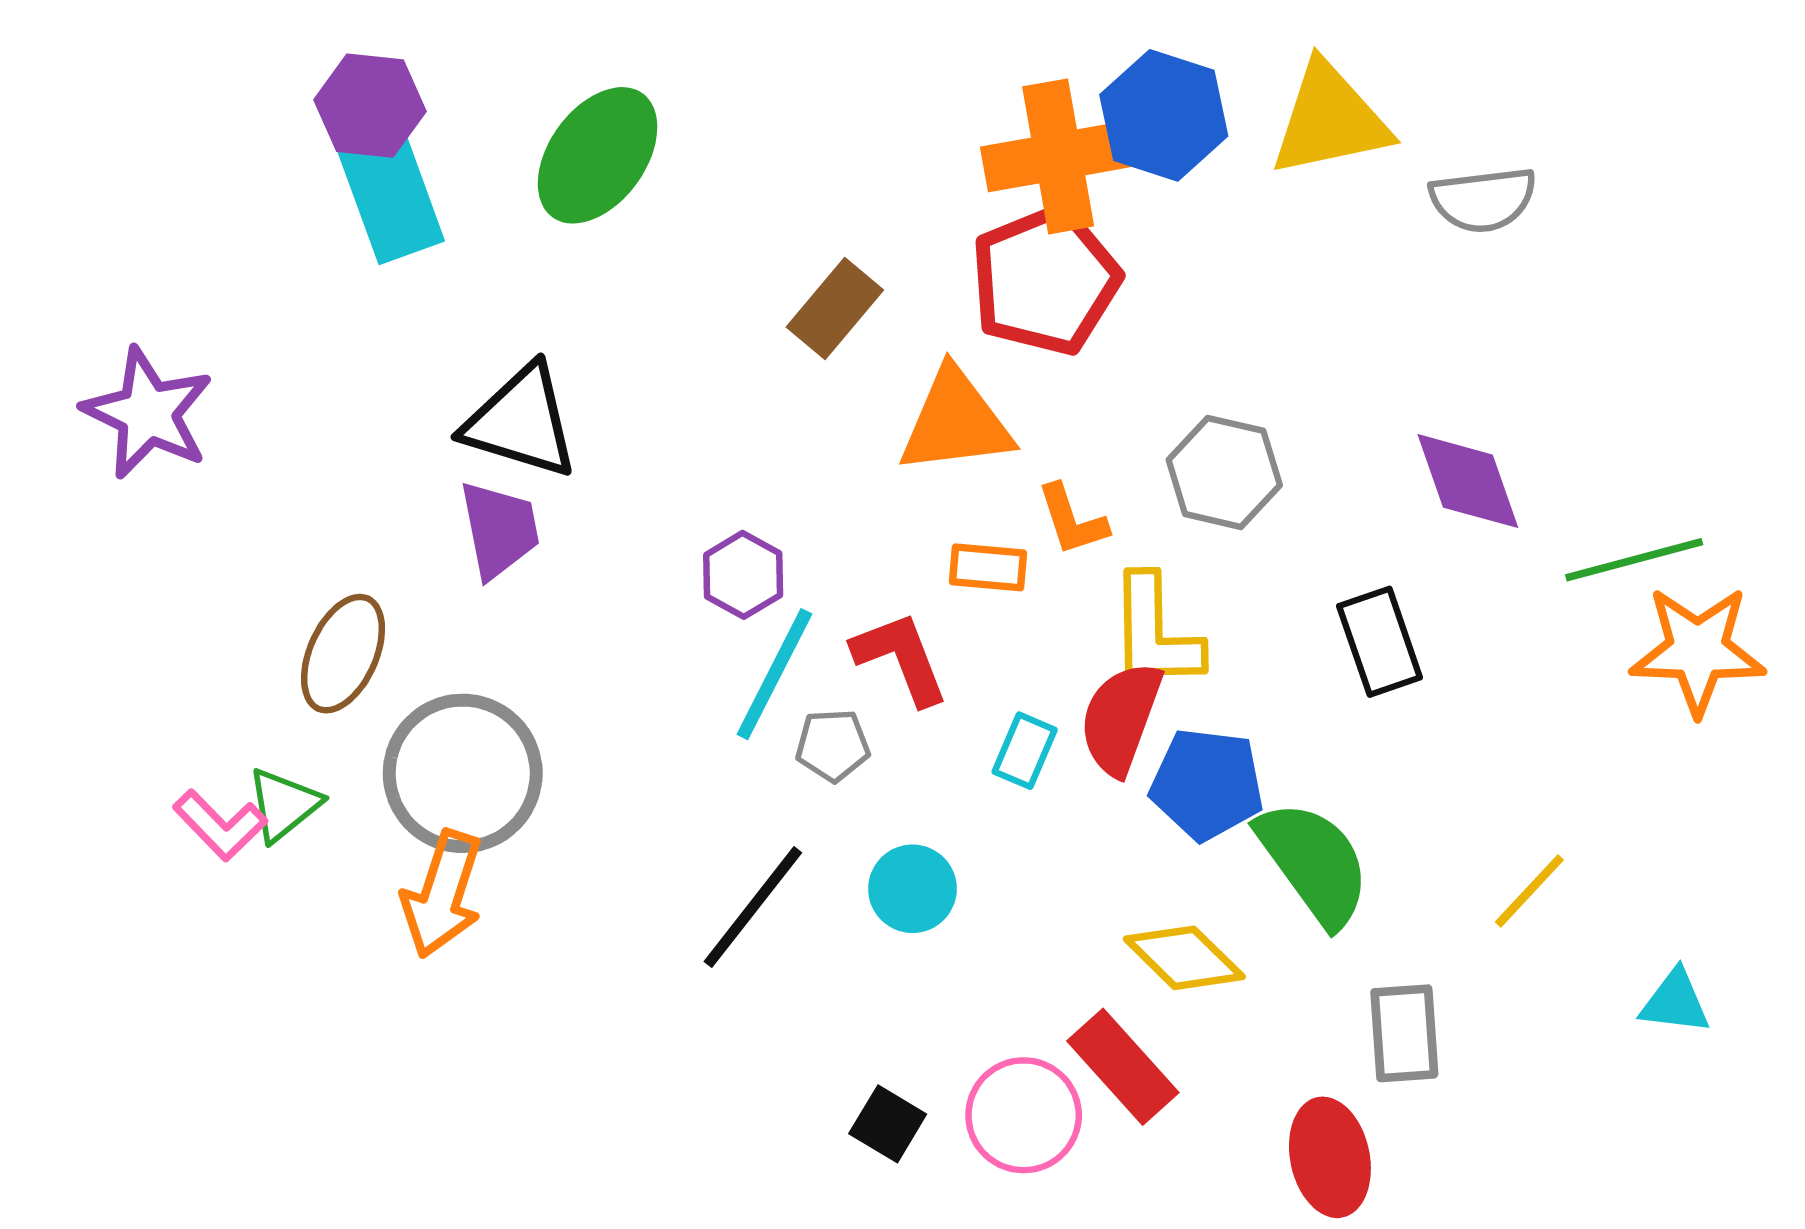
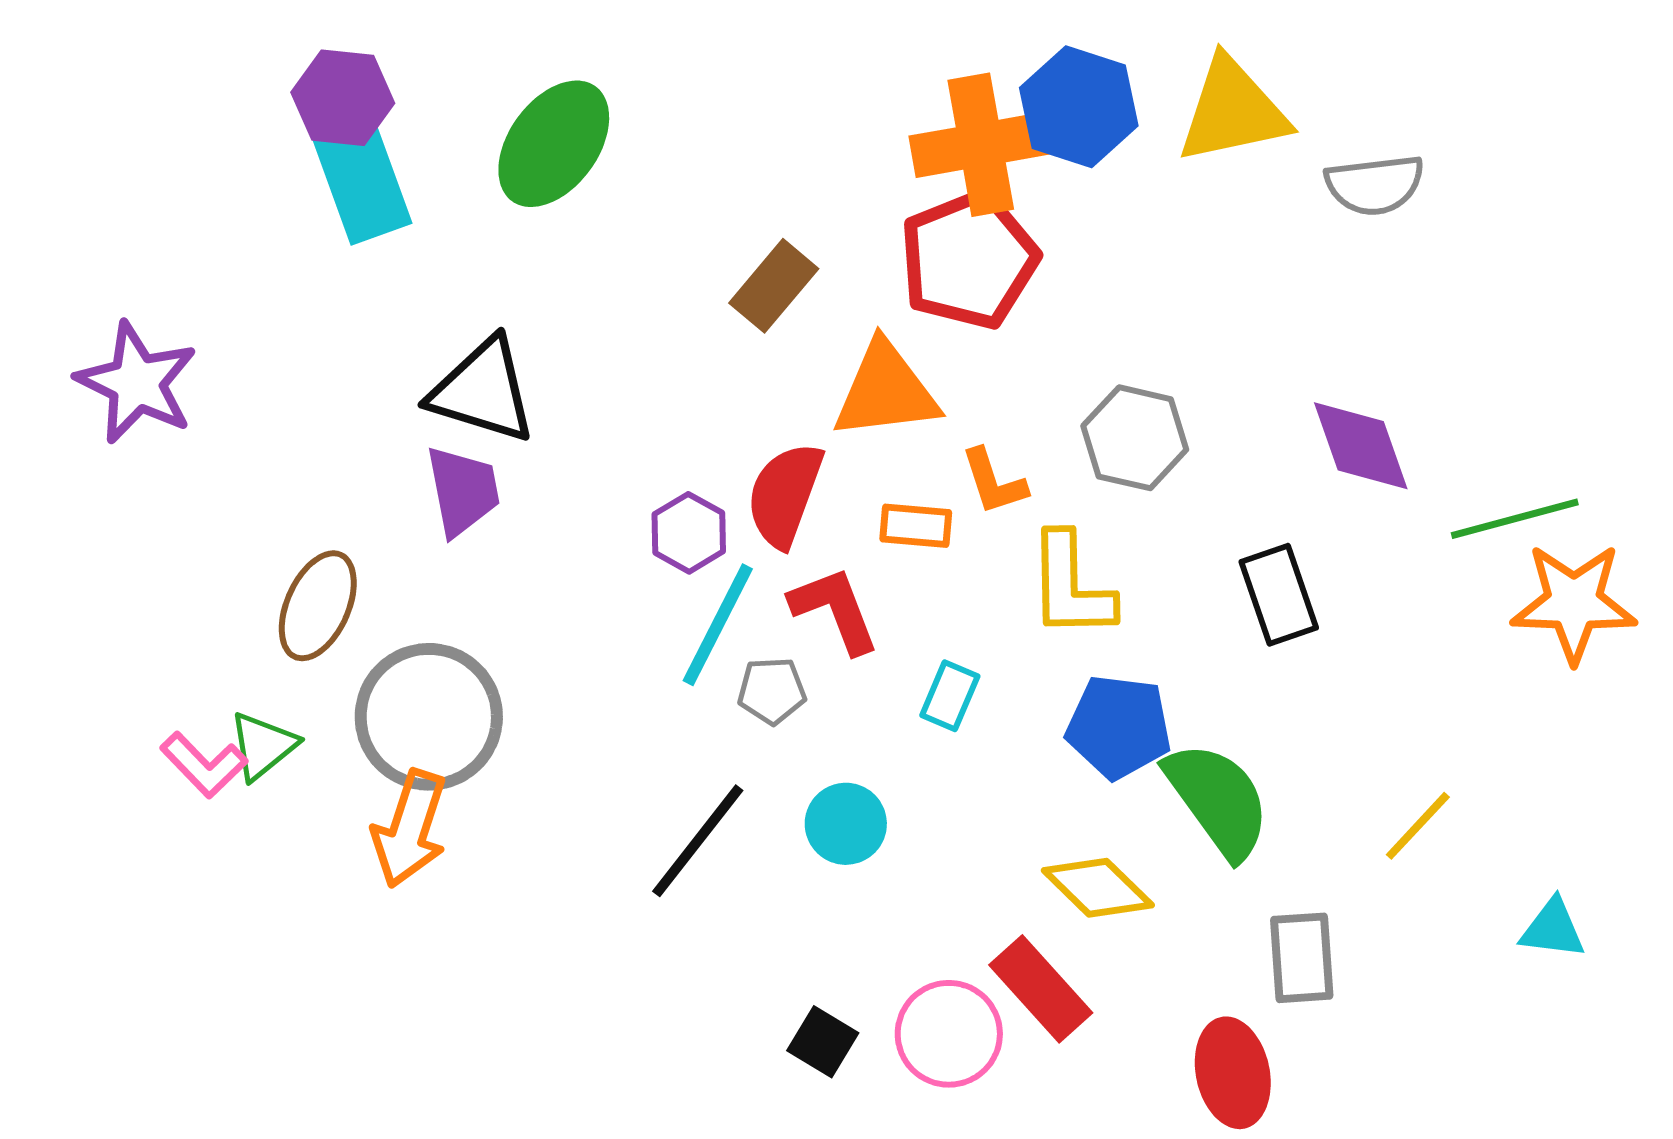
red semicircle: (1121, 718) -> (785, 495), moved

